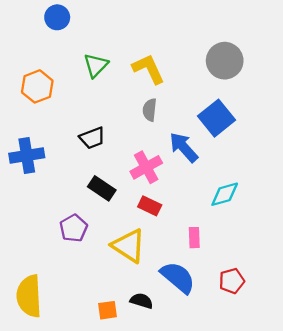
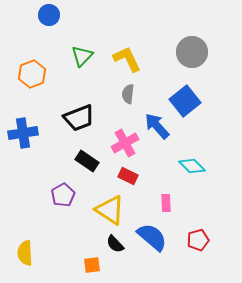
black trapezoid: (92, 138) -> (79, 118), size x1.4
cyan diamond: (225, 194) -> (192, 166), turned 60
yellow semicircle: (29, 296) -> (25, 253), size x0.7
black semicircle: (142, 301) -> (115, 244), moved, turned -150

